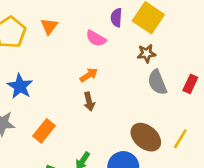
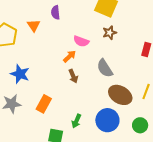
purple semicircle: (116, 18) -> (55, 12), moved
pink semicircle: (96, 38) -> (81, 41), moved
gray semicircle: (157, 82) -> (105, 68), moved

